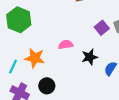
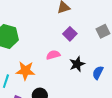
purple square: (102, 28) -> (70, 34), moved

